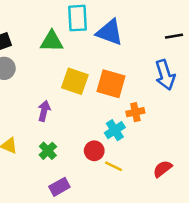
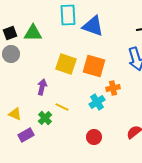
green triangle: (52, 41) -> (33, 33), moved
red circle: (94, 151) -> (94, 137), moved
yellow line: (114, 166) -> (62, 107), moved
purple rectangle: (59, 187) -> (26, 135), moved

